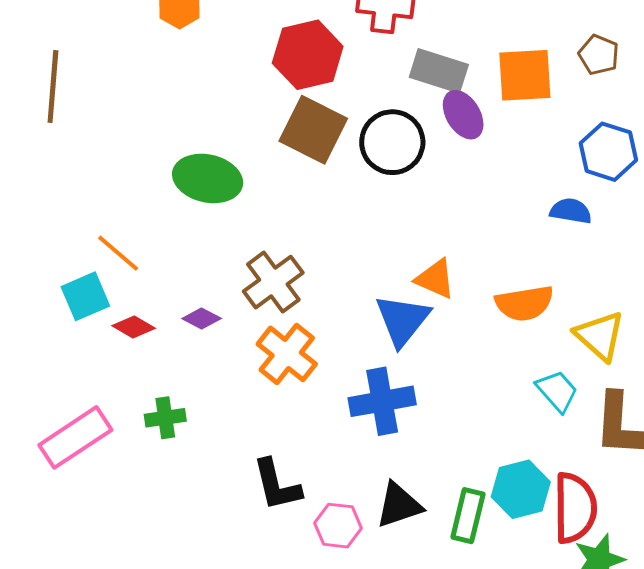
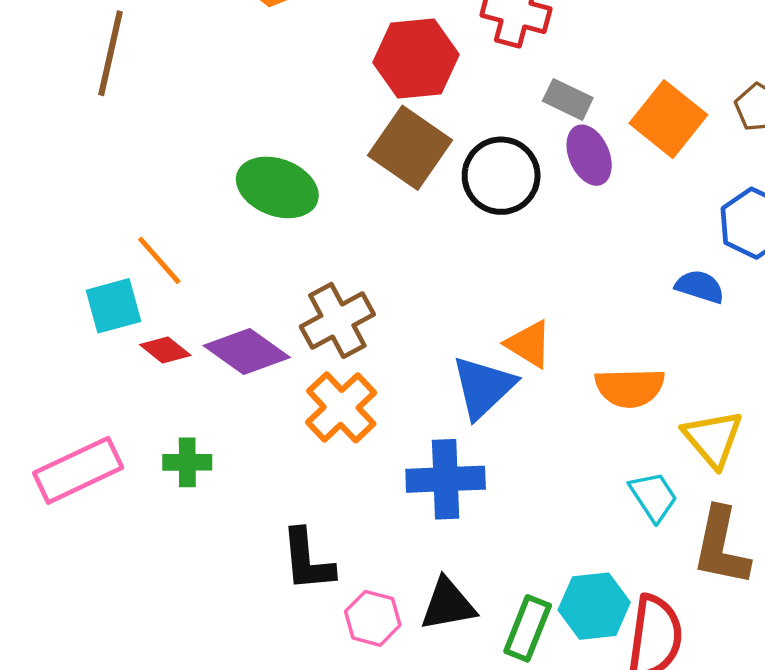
gray rectangle: (439, 71) -> (568, 99), size x0.7
orange square: (525, 75) -> (668, 119), turned 34
purple diamond: (202, 319) -> (247, 351), size x1.8

